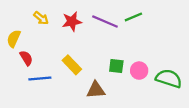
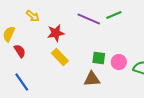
red star: (72, 21) -> (56, 33), moved
blue line: (40, 79) -> (22, 82), moved, turned 60
brown triangle: (96, 90) -> (92, 79), moved

